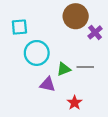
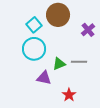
brown circle: (76, 16) -> (58, 15), moved
cyan square: (19, 27) -> (34, 25), moved, turned -35

